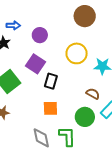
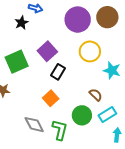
purple circle: (40, 35) -> (78, 20), moved, size x1.6
orange square: (50, 108) -> (51, 98), turned 35
gray diamond: (41, 138) -> (34, 125), turned -30

